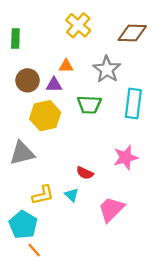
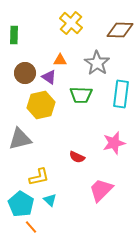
purple triangle: (54, 85) -> (49, 77), turned 35
cyan triangle: (72, 195) -> (50, 200), moved

